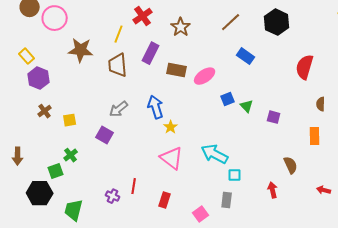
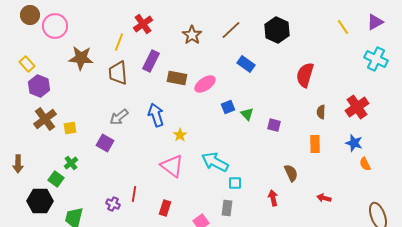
brown star: (181, 27) -> (192, 35), moved
brown cross: (45, 111) -> (45, 119), size x1.6
yellow star: (171, 127) -> (180, 135), moved
green square: (56, 171) -> (56, 179), turned -35

